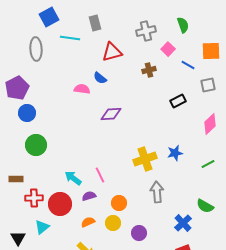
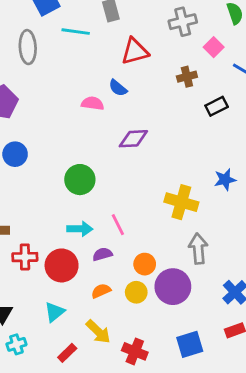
black rectangle: (178, 101) -> (217, 106), moved
blue circle: (27, 113) -> (15, 154), moved
green circle: (36, 145) -> (80, 180), moved
blue star: (175, 153) -> (225, 180), moved
yellow cross: (145, 159) -> (181, 202), turned 35
cyan arrow: (73, 178) -> (80, 229), turned 144
cyan triangle: (42, 227) -> (55, 312), moved
purple circle: (139, 233) -> (173, 287), moved, size x1.6

